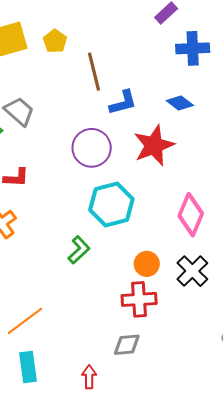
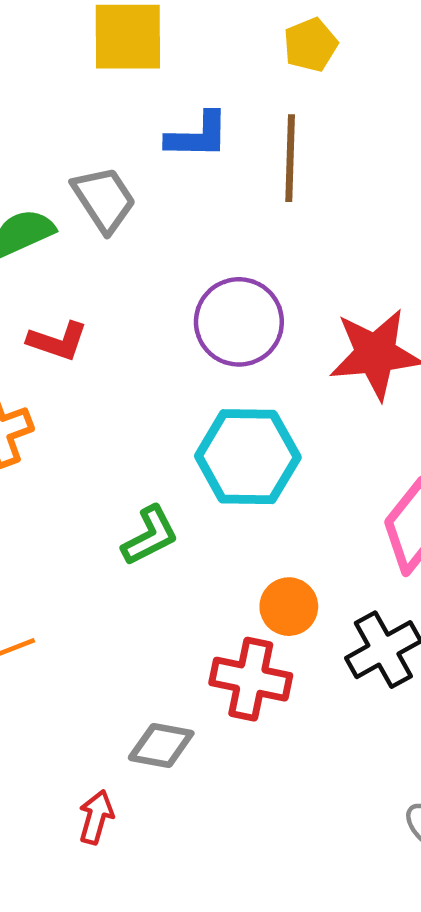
yellow pentagon: (55, 41) -> (310, 45), moved
blue L-shape: (123, 103) -> (198, 136), moved
gray diamond: (127, 345) -> (161, 746), moved

